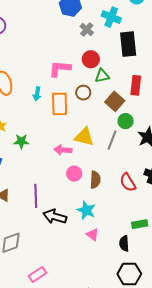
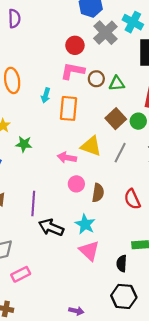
gray cross: (87, 30) -> (105, 33), size x1.6
red circle: (91, 59) -> (75, 45), moved
brown circle: (83, 93) -> (96, 79), moved
brown square: (115, 101) -> (116, 119), moved
green circle: (126, 121) -> (138, 121), moved
pink triangle: (93, 235) -> (89, 251), size x1.5
pink rectangle: (38, 274) -> (21, 274), moved

